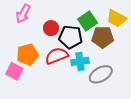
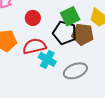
black pentagon: (71, 37) -> (65, 33), moved
cyan cross: (80, 61) -> (47, 59), moved, turned 30

